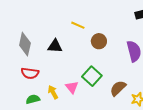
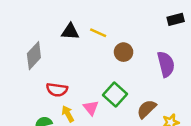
gray diamond: (25, 44) -> (34, 56), turned 30
black triangle: (55, 46) -> (70, 31), moved
red semicircle: (30, 73) -> (57, 90), moved

